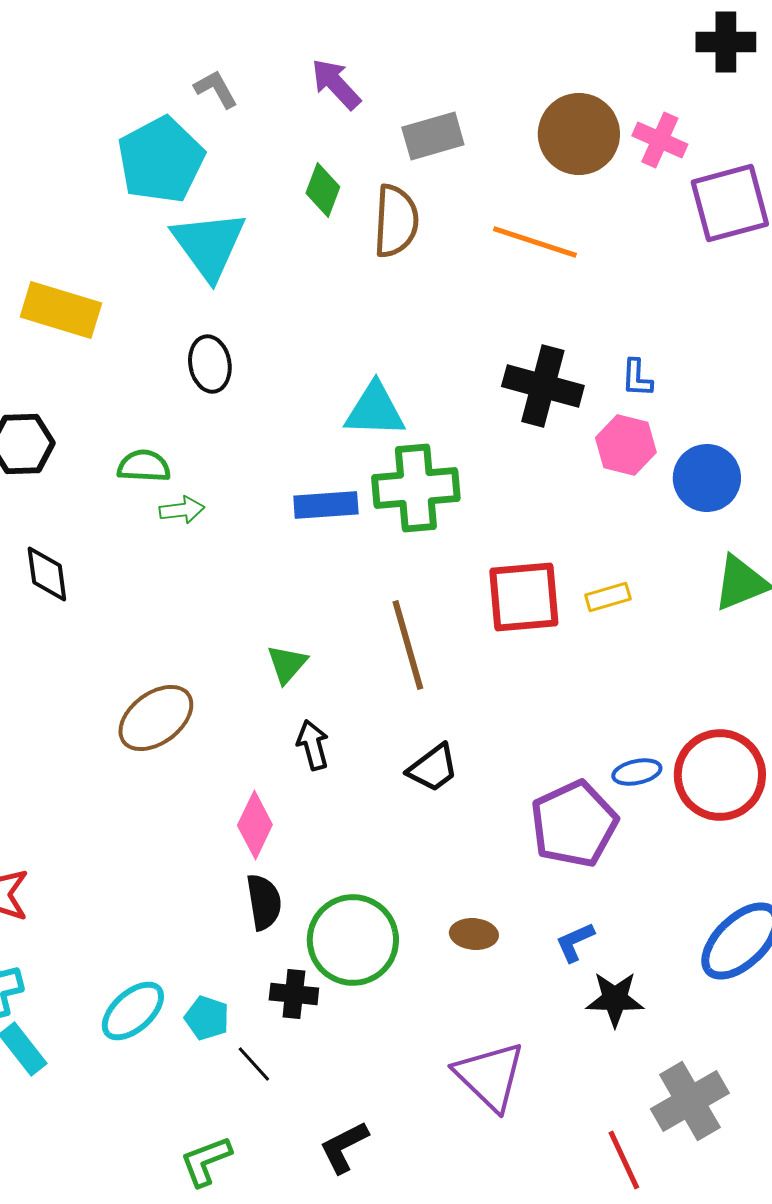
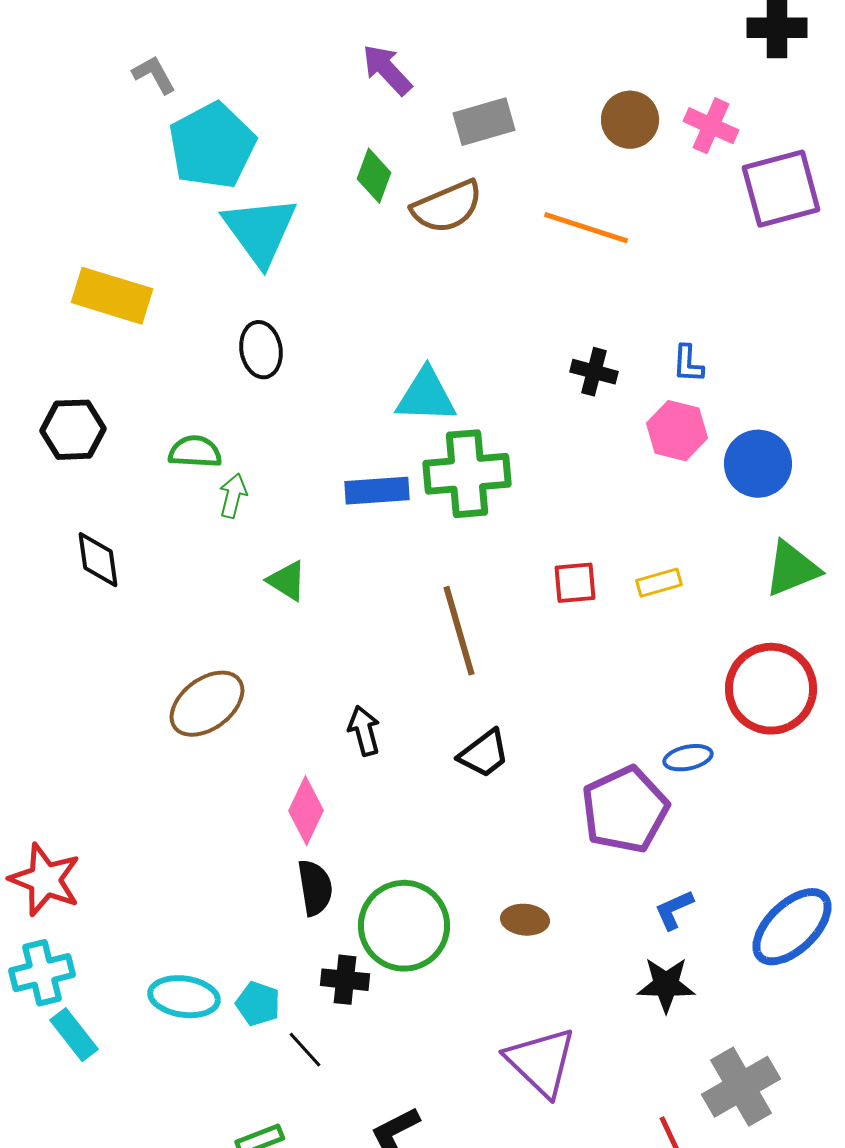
gray L-shape: (216, 89) -> (154, 75), moved
brown circle: (579, 134) -> (630, 120), size x0.7
brown semicircle: (396, 221) -> (447, 207), turned 64
black cross: (543, 386) -> (594, 372), size x0.6
green arrow: (182, 510) -> (233, 496), turned -69
red square: (524, 597) -> (575, 583), size x0.6
green triangle: (287, 664) -> (287, 581), moved, turned -39
red circle: (720, 775) -> (771, 689), moved
blue L-shape: (575, 942) -> (674, 910), moved
cyan ellipse: (133, 1011) -> (184, 997), turned 50

